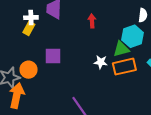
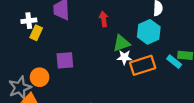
white cross: (31, 18) -> (29, 21), moved
green triangle: (121, 49) -> (121, 43), moved
white star: (101, 62) -> (124, 57), moved

